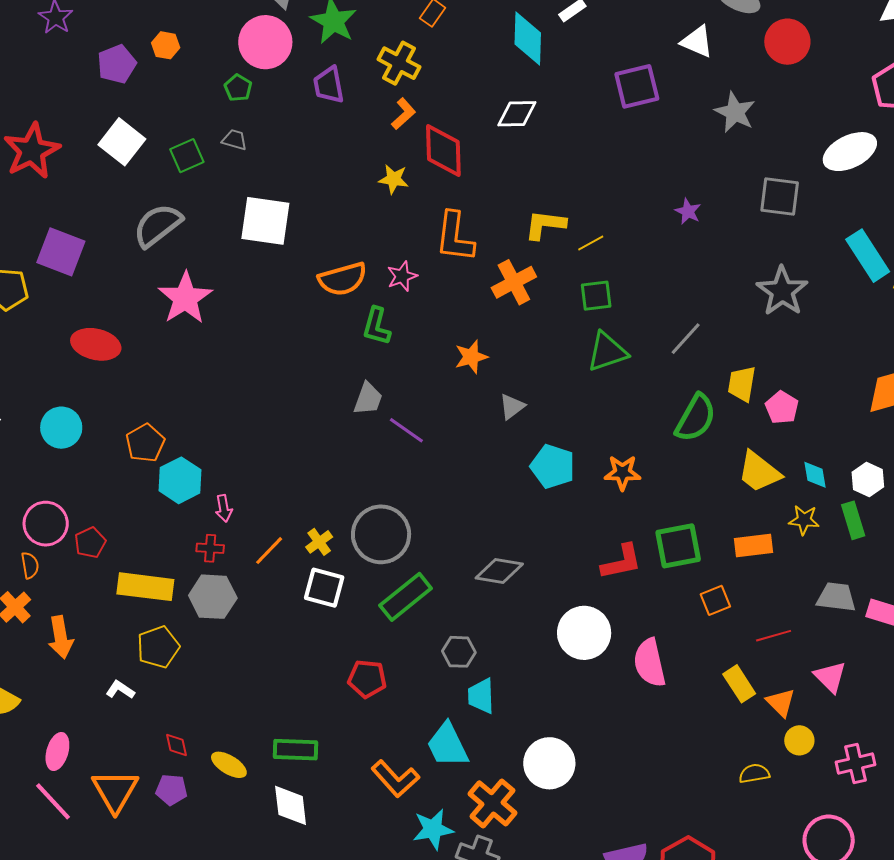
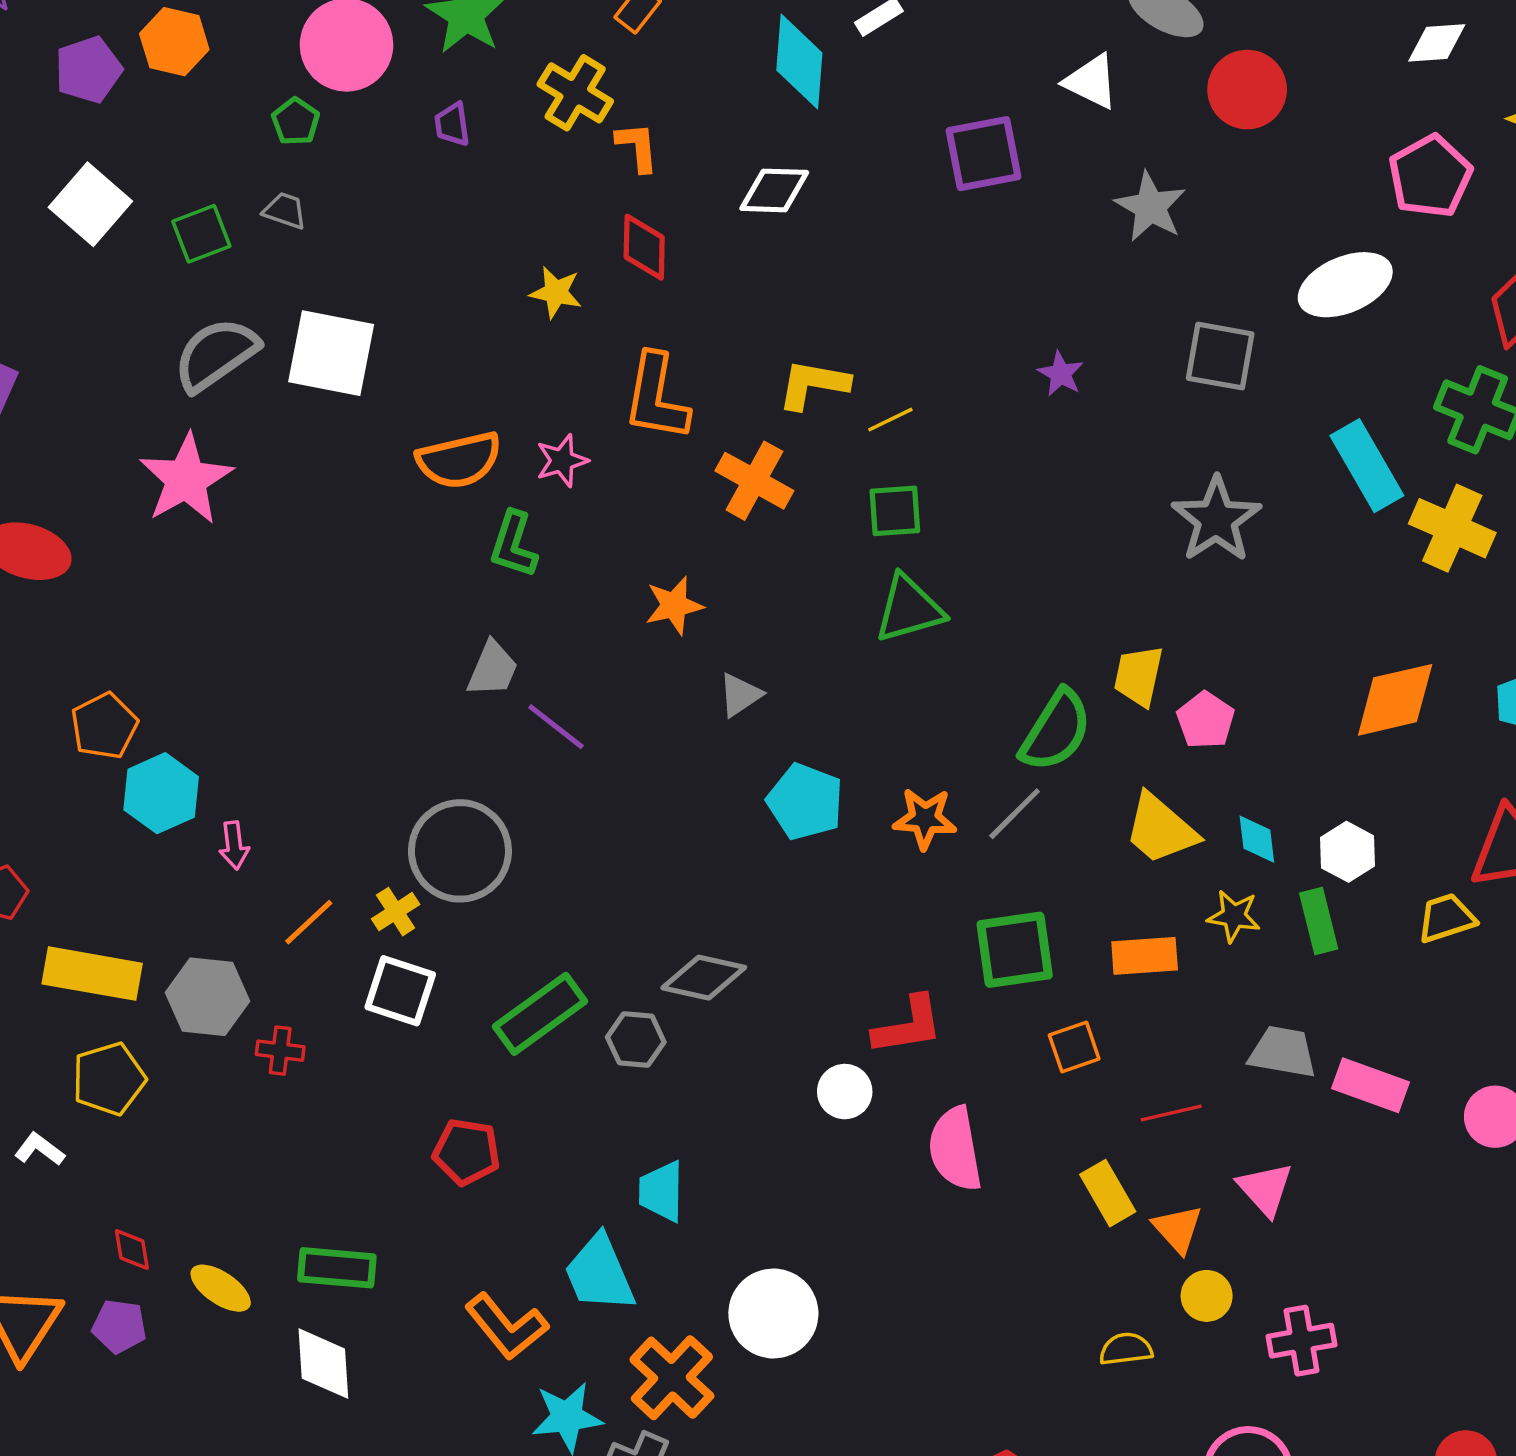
orange hexagon: (166, 45) -> (174, 42), size x1.4
purple trapezoid: (329, 85) -> (452, 124), size x0.7
orange L-shape: (403, 114) -> (637, 147), moved, turned -56
red diamond: (443, 150) -> (644, 247), size x0.7
gray semicircle: (158, 225) -> (216, 354), moved
orange cross: (514, 282) -> (754, 481), turned -36
gray line: (686, 339) -> (1015, 814), moved
gray circle: (381, 534) -> (460, 851), moved
red cross: (210, 548) -> (280, 1051), moved
red L-shape: (622, 562) -> (908, 1025), moved
white circle: (584, 633) -> (845, 1092), size x0.6
gray hexagon: (459, 652) -> (636, 1040), moved

